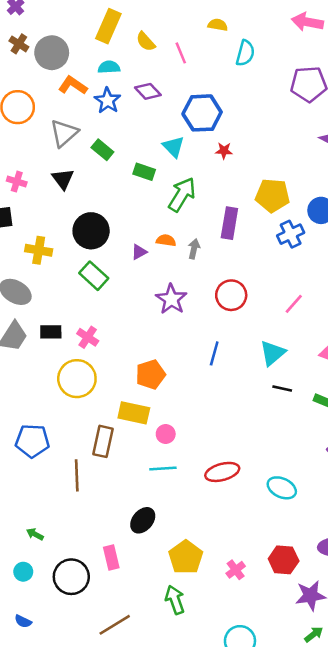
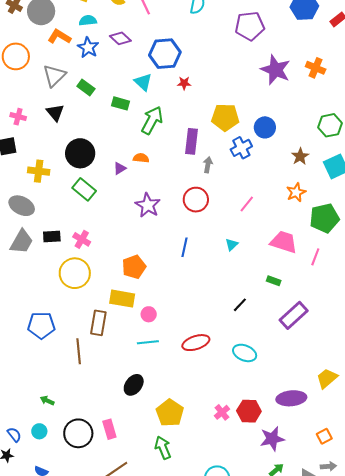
gray arrow: (194, 249) -> (208, 165), moved
cyan triangle: (273, 353) -> (232, 245), size x0.6
black line: (282, 389) -> (240, 305), moved, turned -56
pink rectangle: (111, 558) -> (109, 429), moved
pink cross: (236, 570) -> (222, 412), moved

